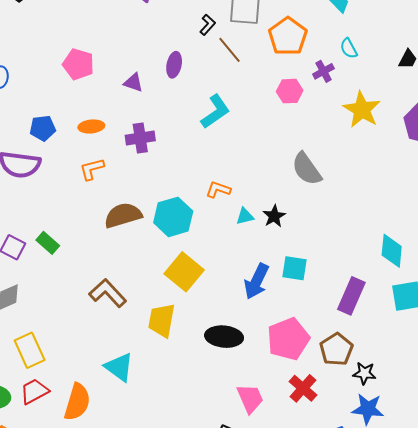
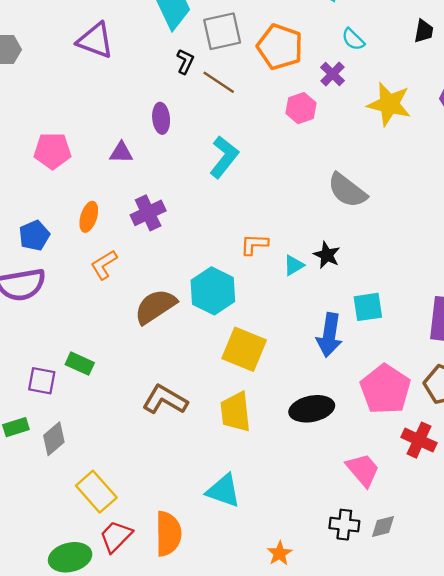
orange ellipse: (91, 126) -> (89, 217), turned -50
cyan triangle: (119, 367) -> (223, 491), moved

